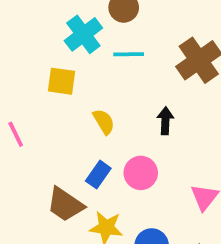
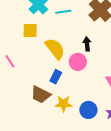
yellow semicircle: (104, 122) -> (55, 49), size x1.6
pink circle: (141, 173) -> (78, 62), moved

